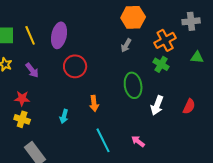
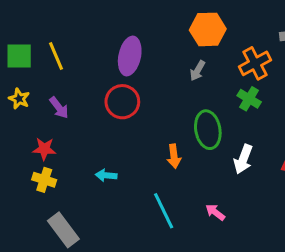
purple ellipse: (59, 35) -> (130, 56), moved
orange arrow: (94, 103) -> (174, 156), moved
cyan arrow: (64, 116) -> (106, 175), turned 80

